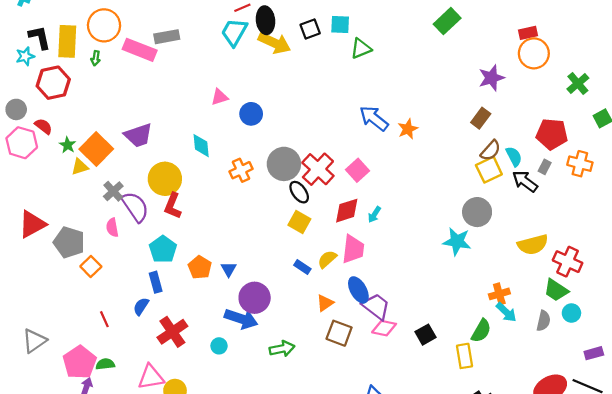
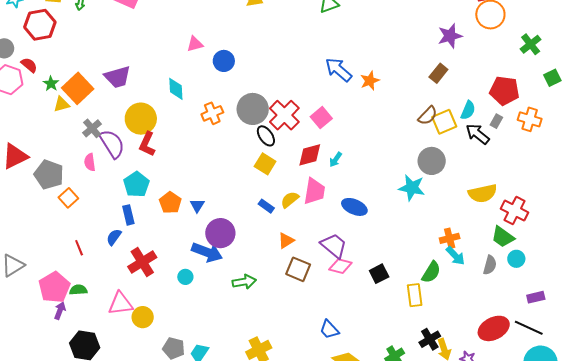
brown semicircle: (491, 150) -> (428, 116), moved
cyan semicircle: (514, 156) -> (468, 110), turned 48
blue ellipse: (358, 290) -> (354, 207), moved, turned -40

